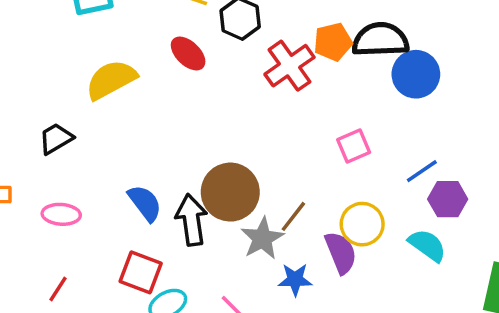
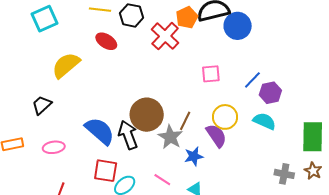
pink square: (354, 146) -> (211, 74), turned 30
blue semicircle: (145, 203) -> (100, 131), size x1.4

